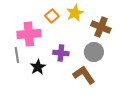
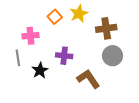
brown cross: (101, 27) -> (106, 28), turned -30
pink cross: (29, 34) -> (30, 36), size x0.7
gray circle: (94, 52) -> (113, 56), moved

